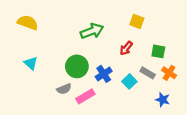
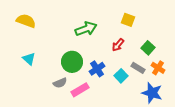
green square: (158, 51) -> (148, 48), turned 32
blue star: (163, 100) -> (152, 93), size x1.5

